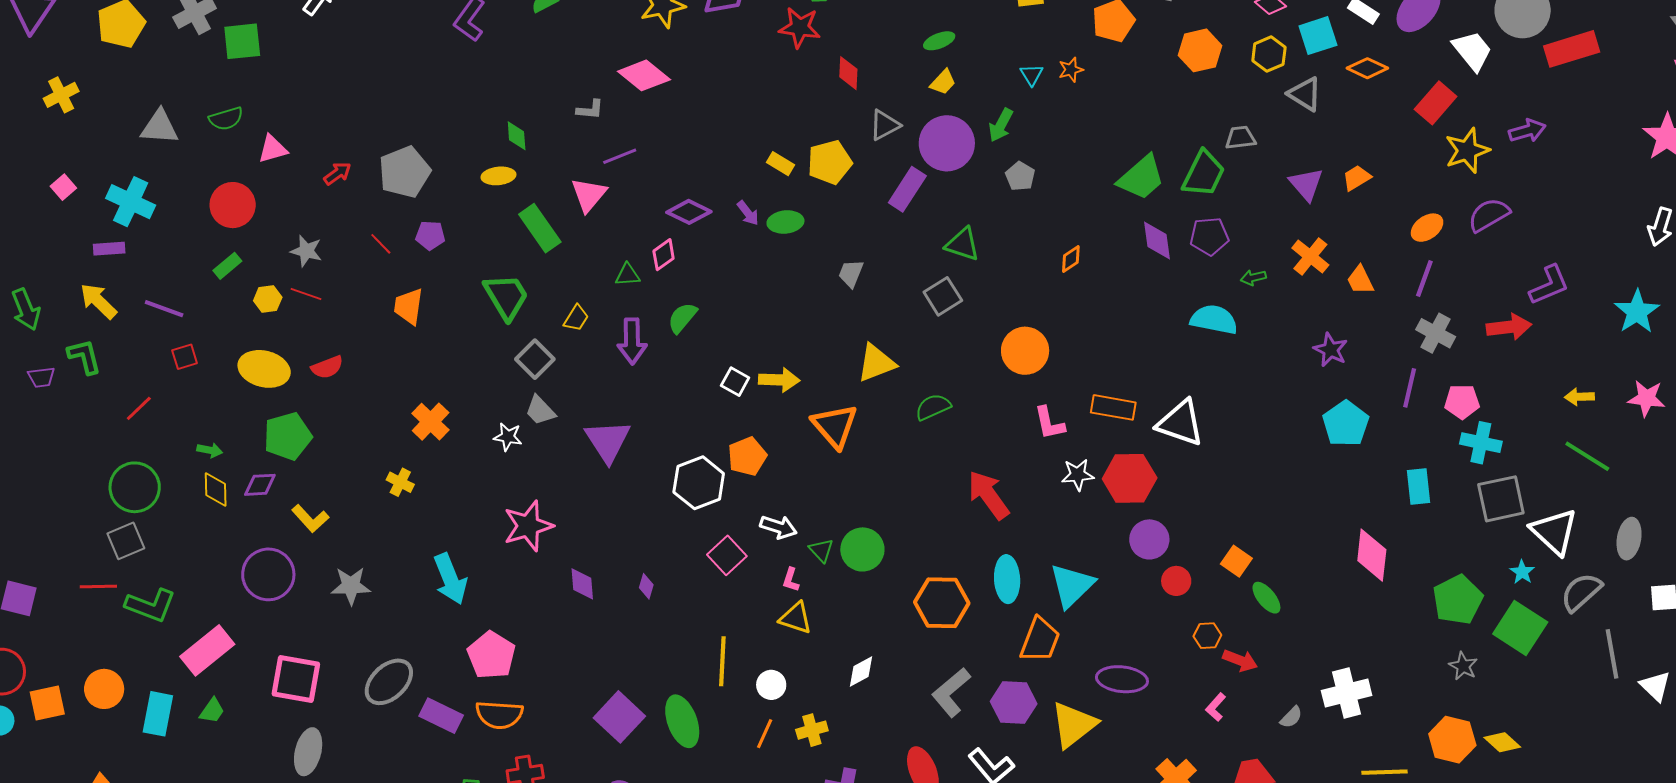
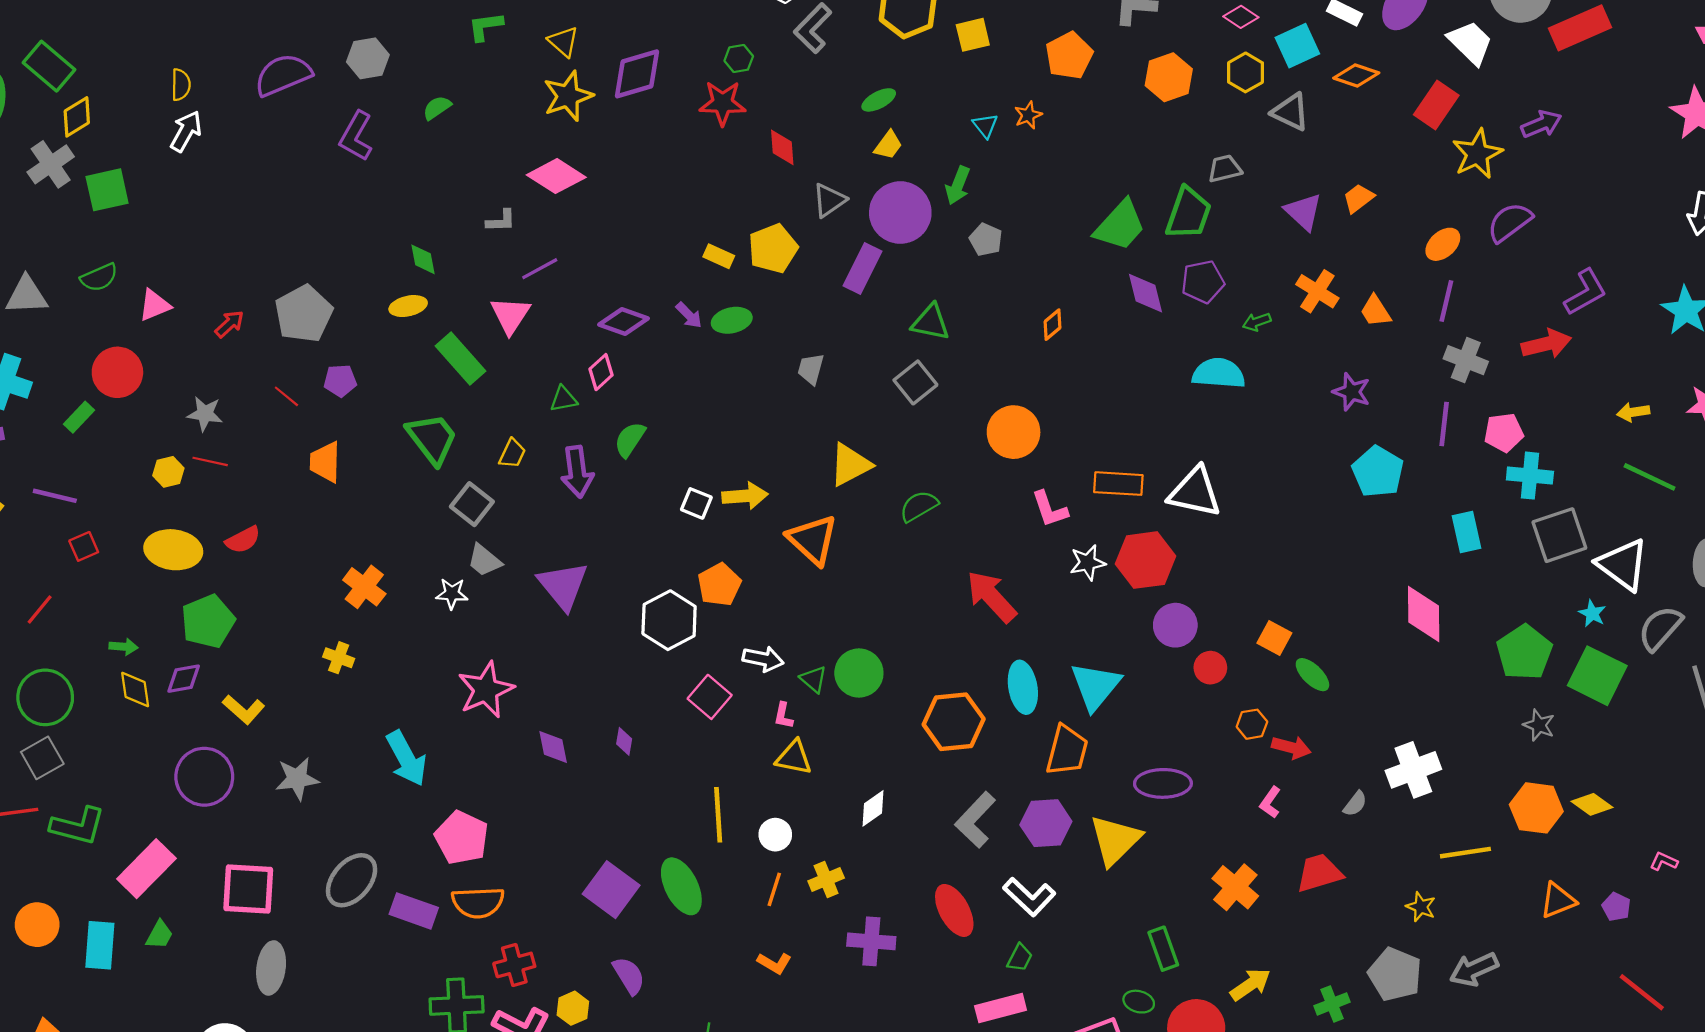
green rectangle: (227, 266) -> (79, 417), moved

